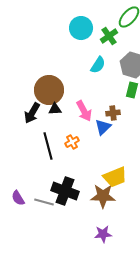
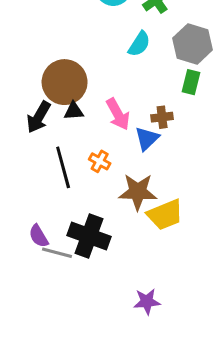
orange cross: (72, 142) -> (100, 161), turned -32
brown star: (103, 196) -> (138, 192), moved
purple semicircle: (18, 198) -> (39, 236), moved

